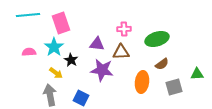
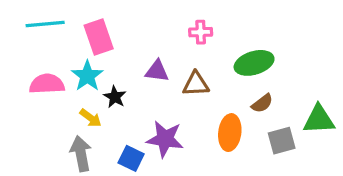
pink cross: (124, 29) -> (201, 32), moved
pink semicircle: (29, 52) -> (47, 84), size x1.5
purple star: (102, 70) -> (165, 139), moved
green triangle: (197, 74) -> (319, 120), size x1.5

